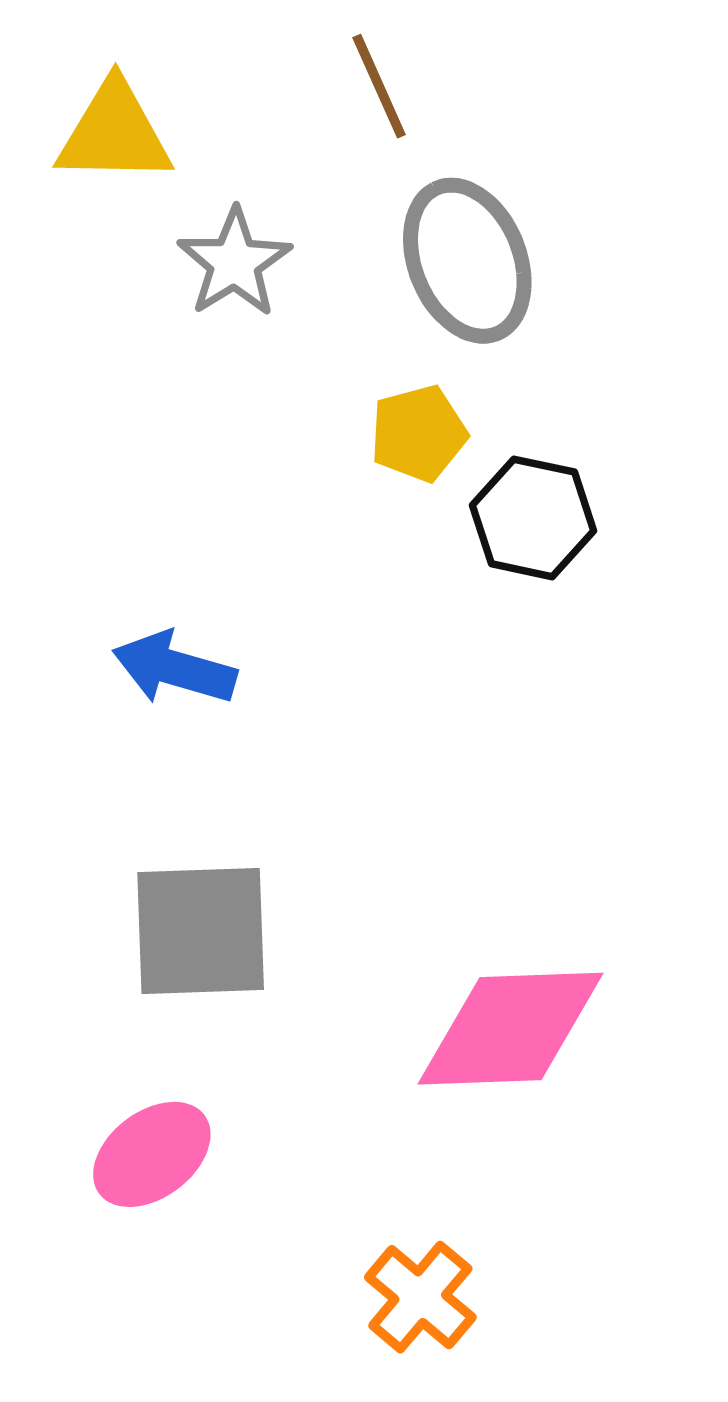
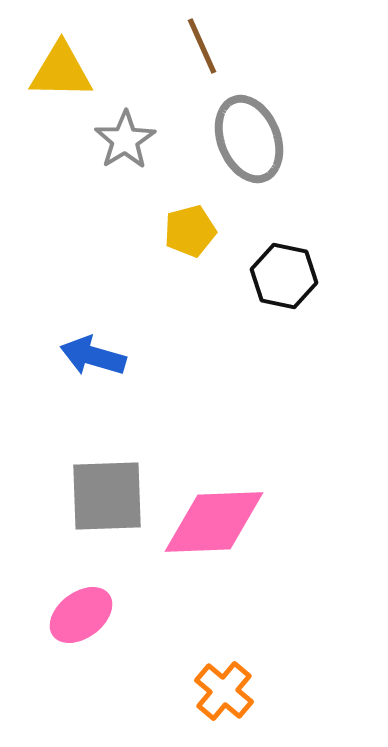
yellow pentagon: (418, 433) -> (190, 231), moved
pink diamond: (510, 1029) -> (214, 522), moved

